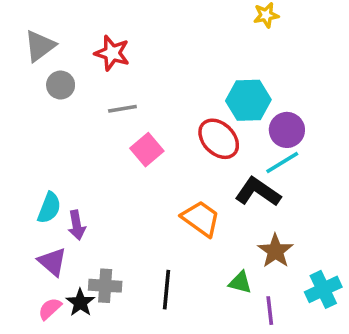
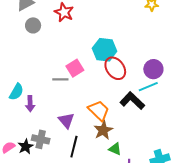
cyan hexagon: (248, 100) -> (105, 50), moved
gray line: (122, 109) -> (60, 79), moved
brown star: (275, 251) -> (103, 130), moved
purple triangle: (52, 262) -> (66, 120), moved

